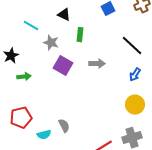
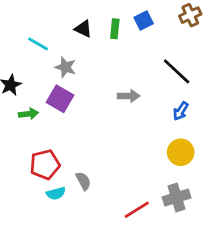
green rectangle: (80, 35) -> (115, 29), moved
purple square: (63, 66) -> (60, 99), moved
red pentagon: (21, 118) -> (45, 165), moved

